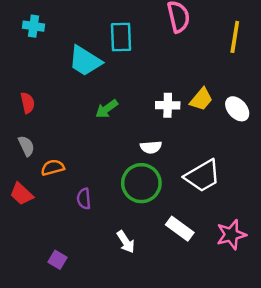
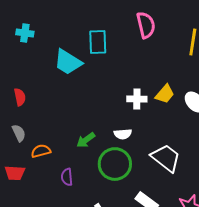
green arrow: (107, 109) -> (86, 140), moved
white trapezoid: (202, 176) -> (166, 158), turned -112
red trapezoid: (22, 194) -> (15, 173), turned -40

